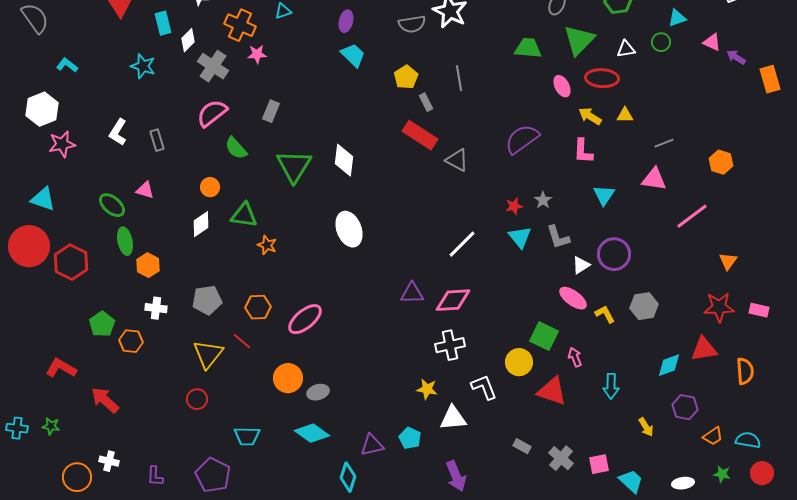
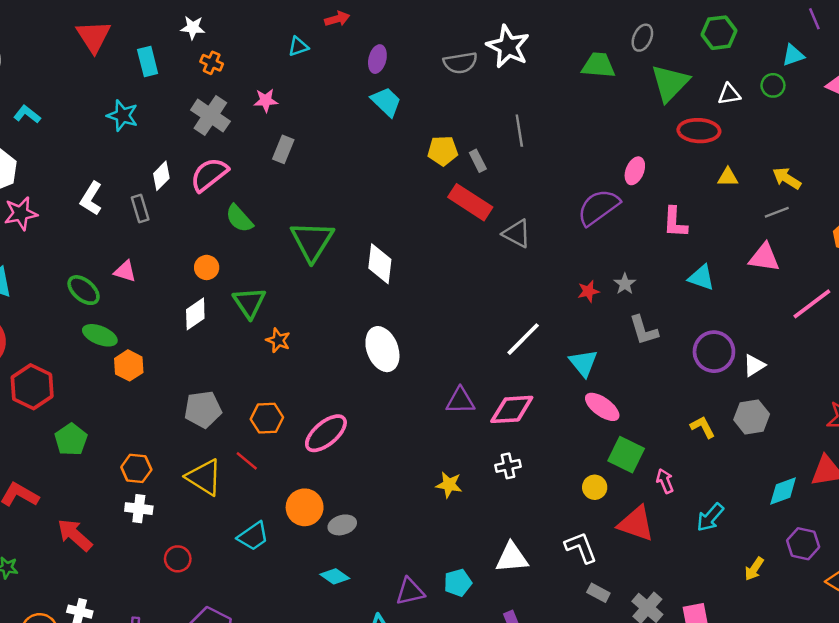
orange cross: (240, 25) -> (212, 63), moved, size x0.6
white diamond: (188, 40) -> (161, 176), moved
green trapezoid: (528, 48) -> (598, 65), moved
yellow pentagon: (406, 77) -> (443, 151), moved, turned 30
pink ellipse: (562, 86) -> (635, 171), moved, turned 50
gray rectangle: (271, 111) -> (283, 149), moved
yellow arrow: (590, 116) -> (787, 178), moved
white diamond: (344, 160) -> (380, 264), moved
cyan triangle: (604, 195) -> (701, 278), turned -45
green triangle: (244, 215) -> (249, 303), turned 48
white ellipse: (349, 229) -> (382, 349), moved
cyan triangle: (520, 237) -> (583, 363), moved
green ellipse: (125, 241) -> (100, 335), turned -56
red hexagon: (71, 262) -> (32, 387), moved
white triangle: (581, 265) -> (754, 365), moved
pink ellipse: (573, 298) -> (602, 407), moved
white cross: (156, 308) -> (139, 509), moved
orange hexagon: (131, 341) -> (136, 468), moved
white cross: (450, 345) -> (508, 466), size x0.7
yellow triangle: (208, 354) -> (204, 477), turned -36
yellow circle: (519, 362) -> (595, 487), size x0.7
cyan arrow: (611, 386) -> (710, 517), turned 40
white L-shape: (484, 387) -> (581, 548), moved
yellow star: (427, 389) -> (449, 485), moved
red circle: (197, 399) -> (178, 559), moved
yellow arrow: (646, 427) -> (754, 569), turned 66
cyan diamond: (312, 433) -> (335, 576), size x0.7
cyan trapezoid: (247, 436) -> (253, 536), moved, turned -36
cyan pentagon: (410, 438) -> (458, 583), turned 30

